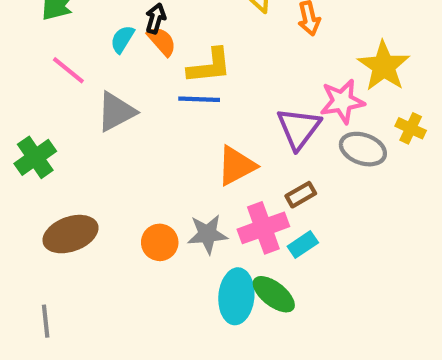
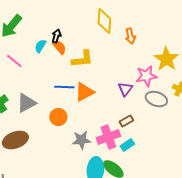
blue line: (199, 99) -> (64, 87), moved
gray triangle: (116, 112) -> (26, 103), moved
purple triangle: (299, 128) -> (125, 89), size x0.7
orange triangle: (236, 166) -> (84, 92), moved
orange circle: (160, 242) -> (58, 117), moved

